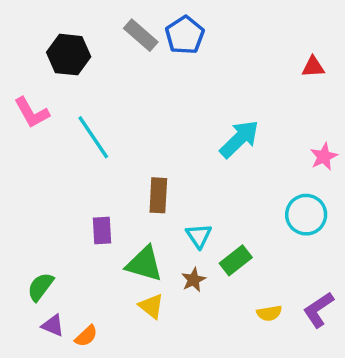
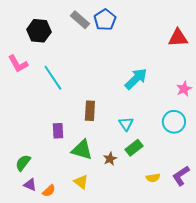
red triangle: (313, 67) -> (178, 38), size x1.5
cyan triangle: (199, 236) -> (126, 124), moved
yellow triangle: (151, 306) -> (81, 182), moved

